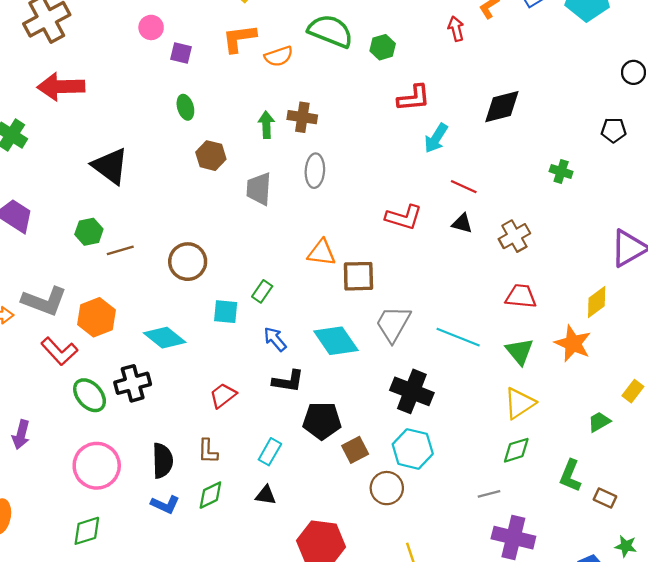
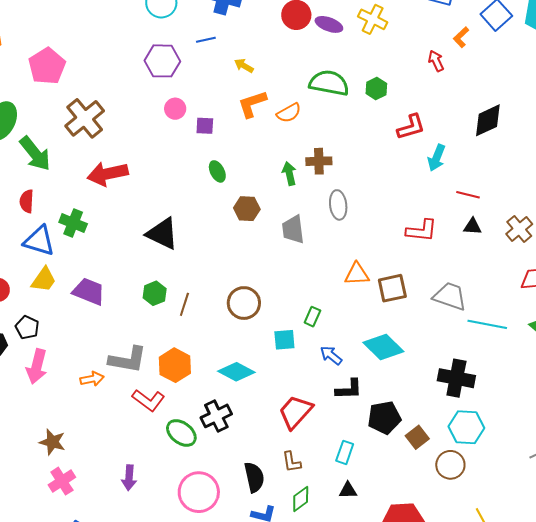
brown line: (120, 250) -> (184, 304), turned -45
gray trapezoid: (393, 324) -> (450, 296), moved, turned 90
red trapezoid: (223, 395) -> (296, 412), size x1.5

